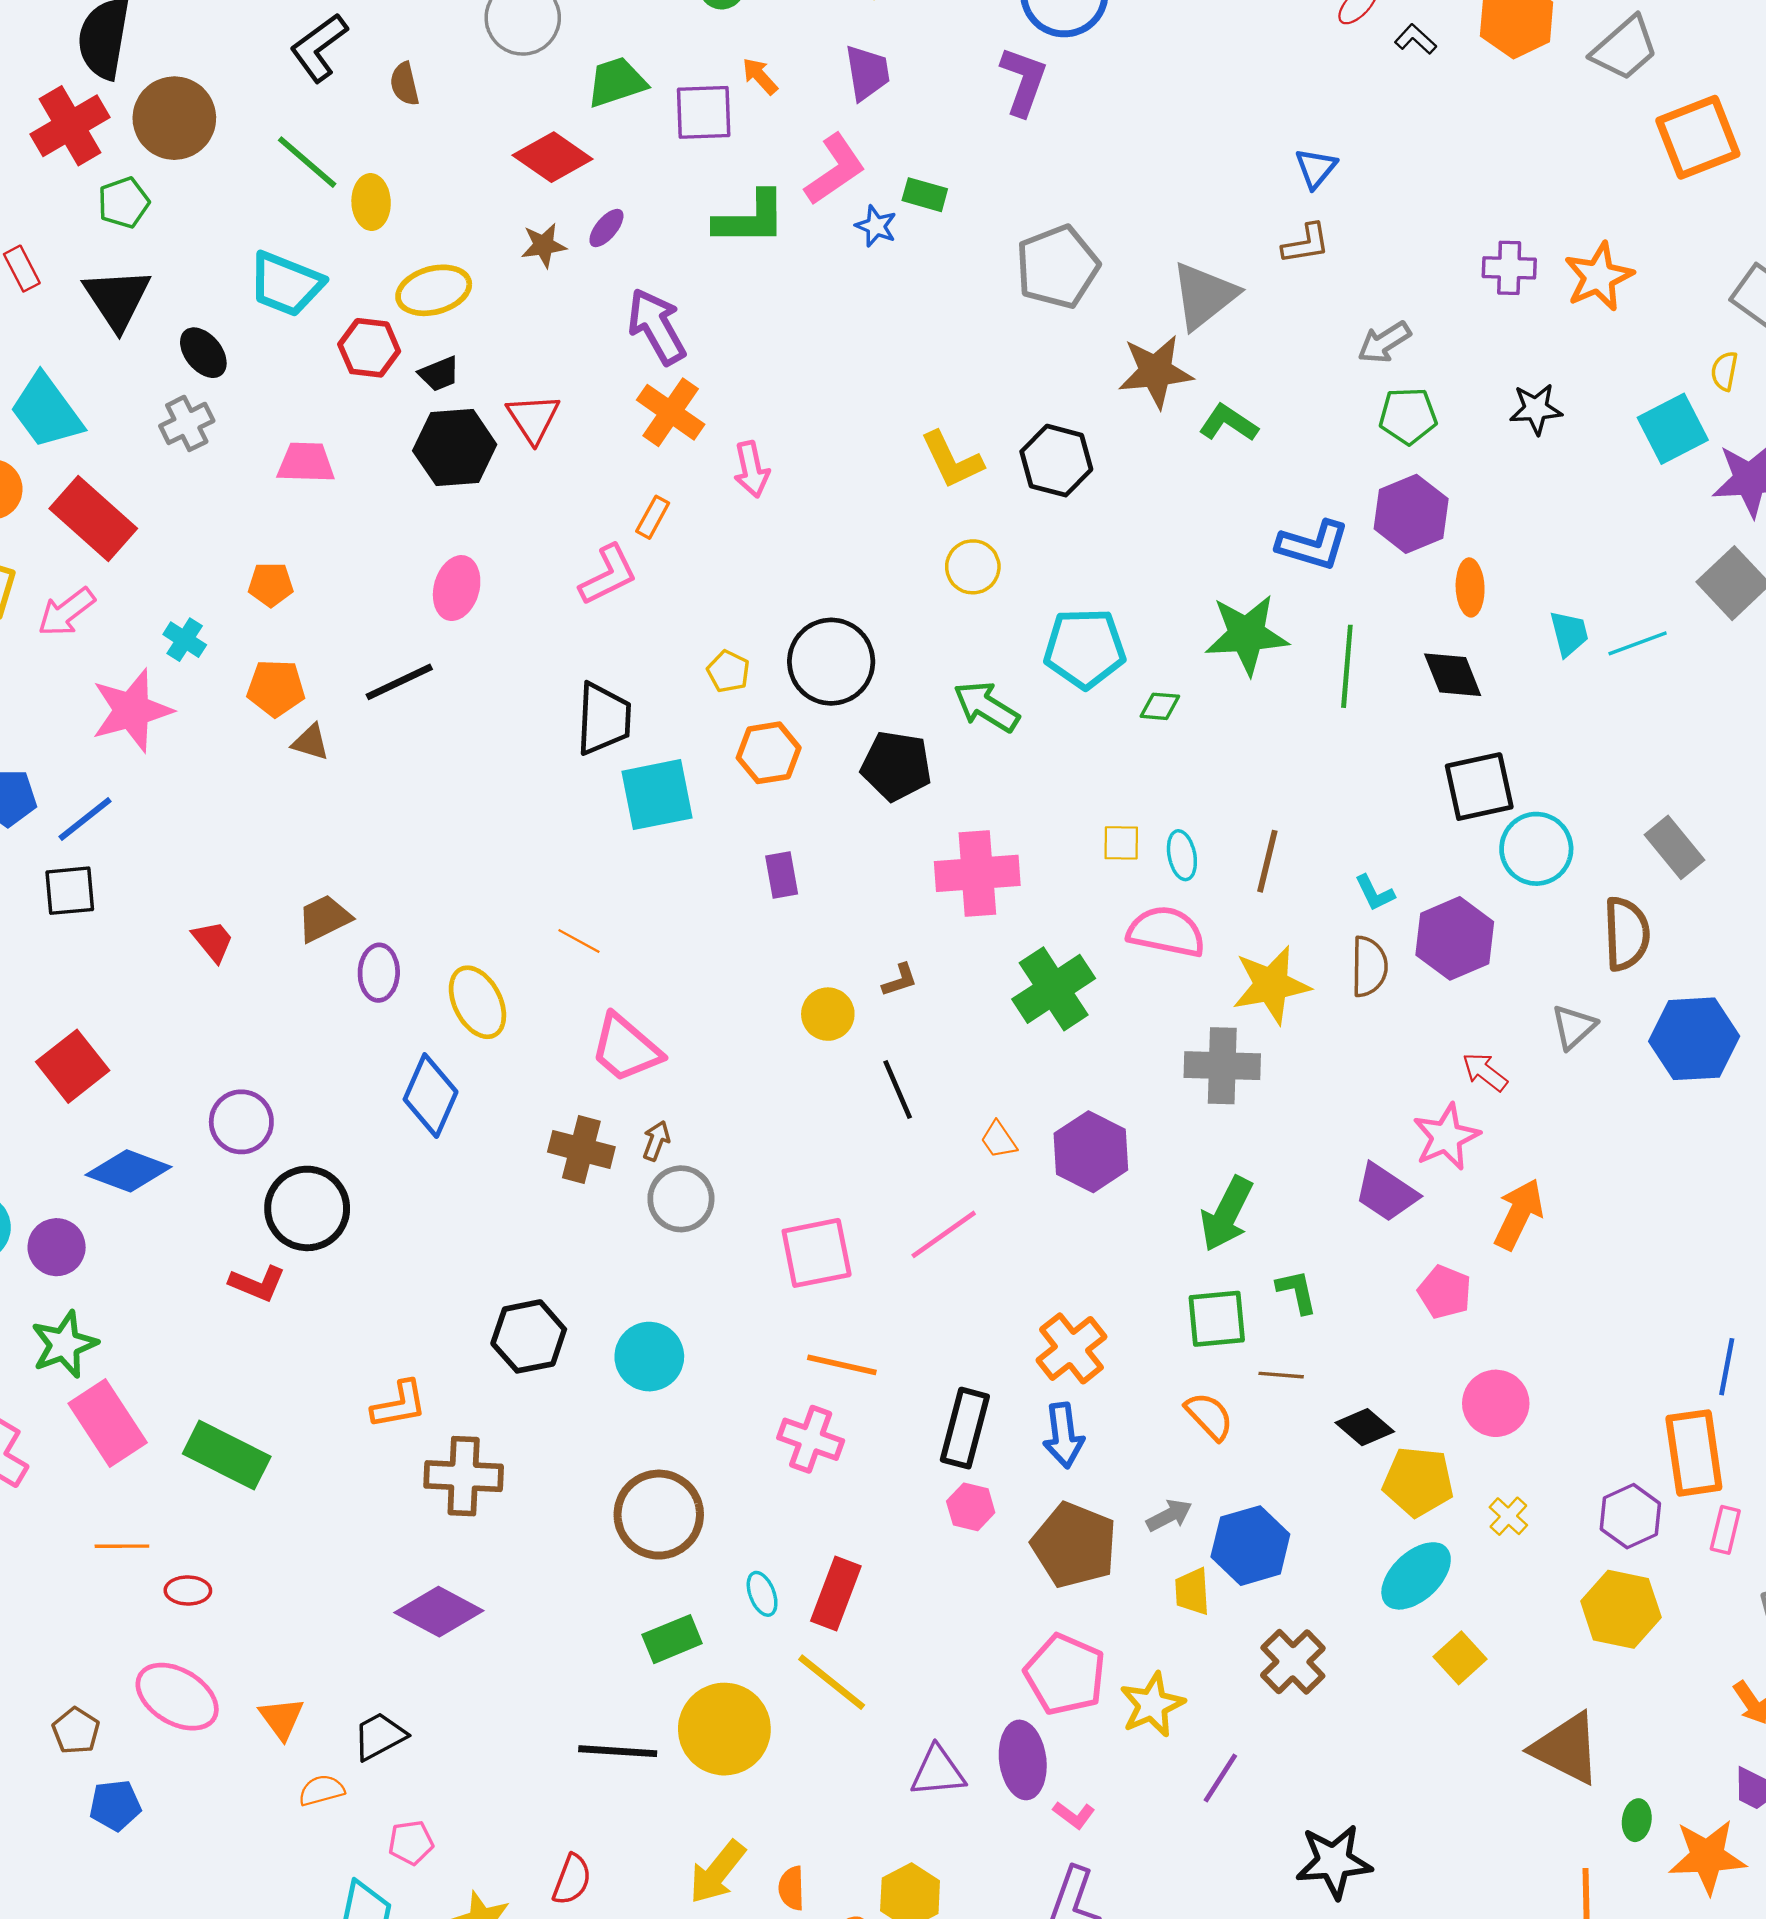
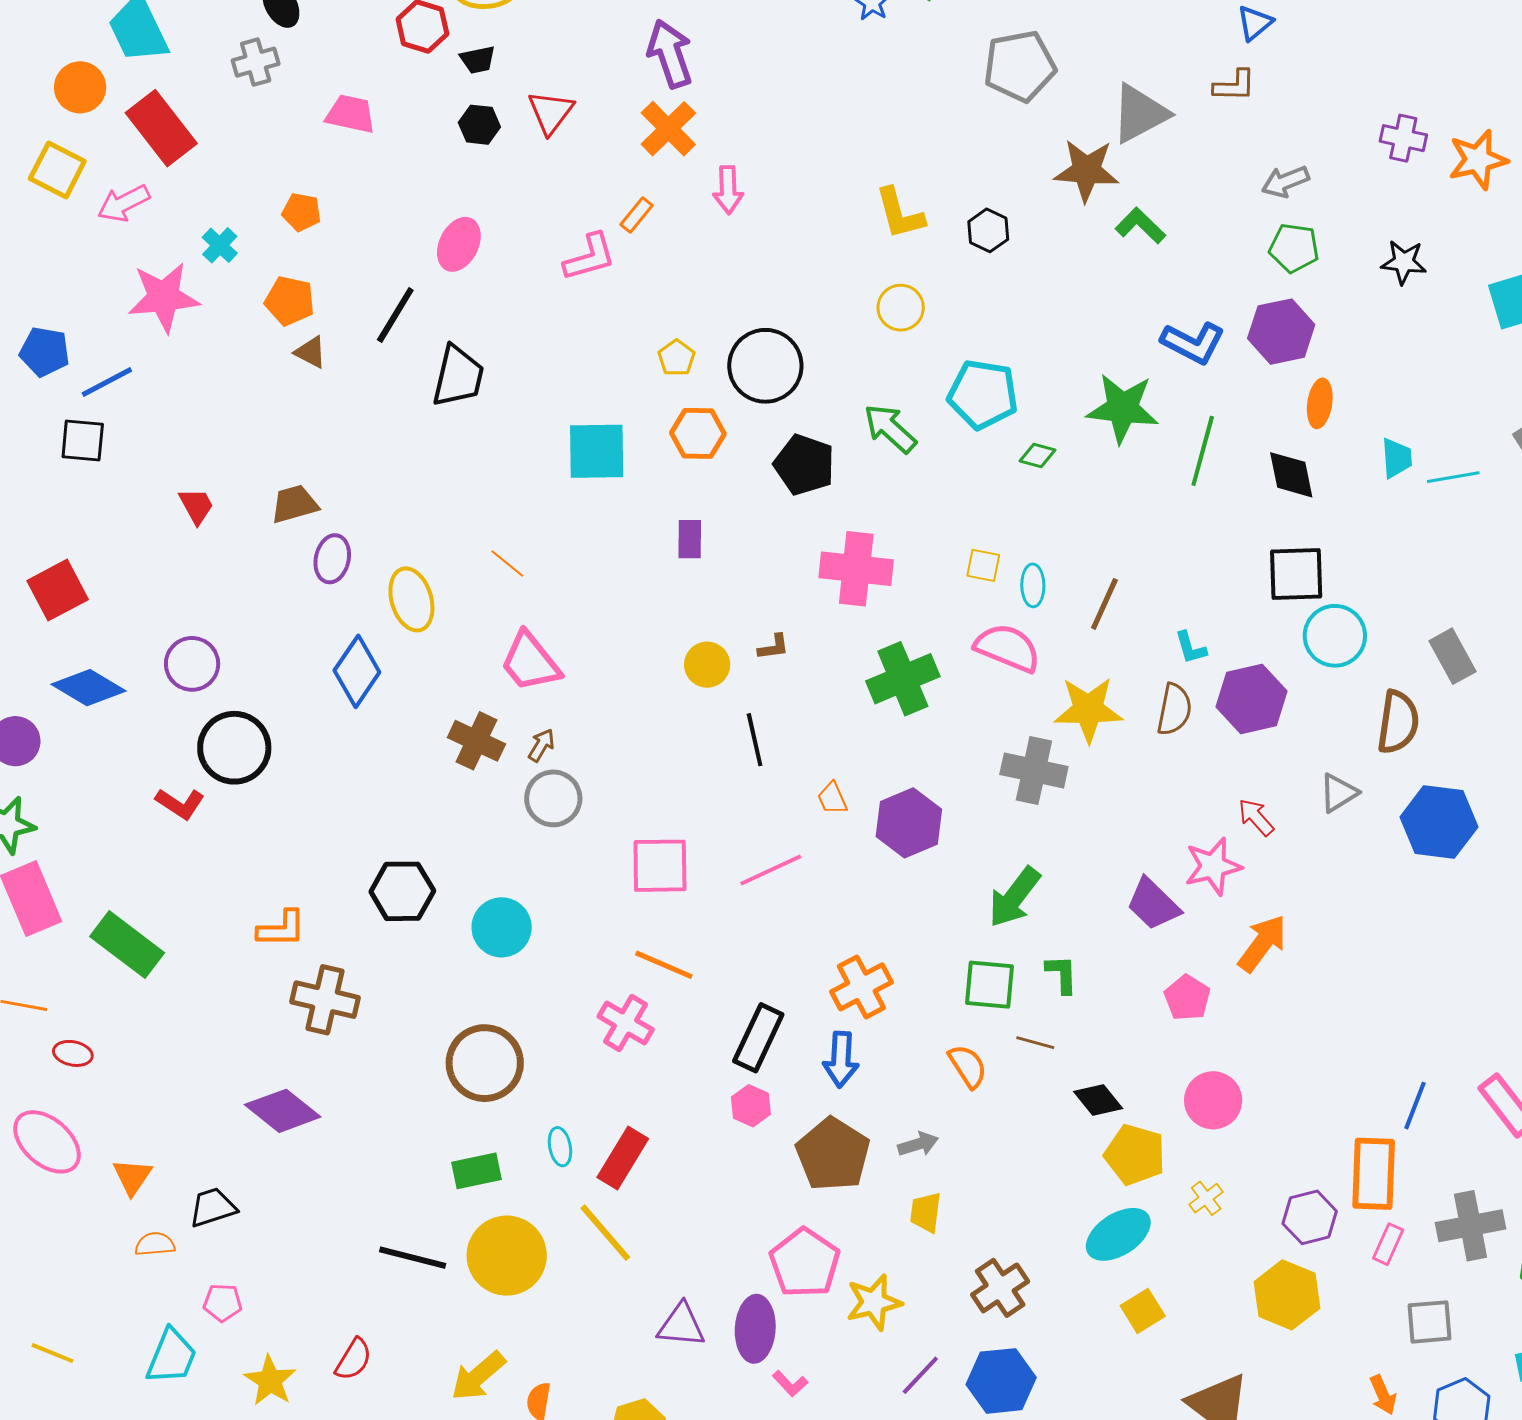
black hexagon: (455, 448) -> (479, 125), size x0.6
black hexagon: (1056, 461) -> (988, 230), size x0.7
black line: (399, 682) -> (395, 315), turned -44
black trapezoid: (604, 719) -> (458, 376), moved
blue hexagon: (1250, 1546) -> (1001, 1381), moved

